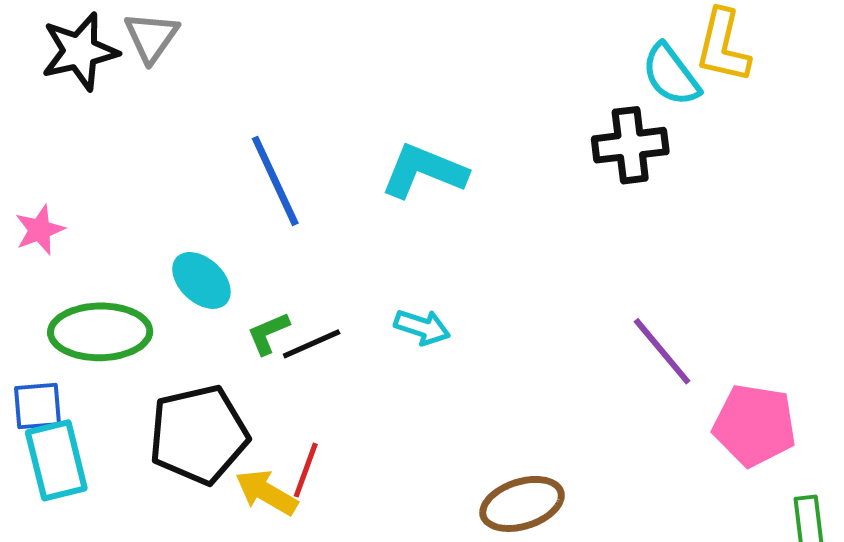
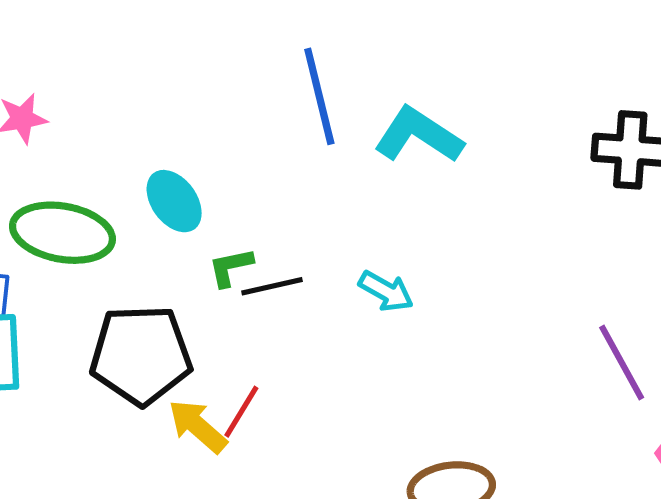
blue line: (275, 181) -> (319, 96), moved

